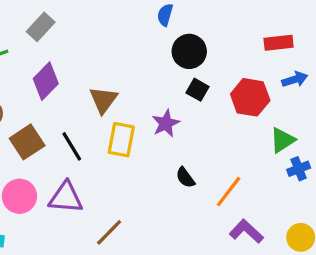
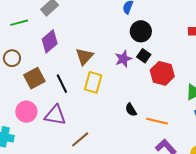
red hexagon: (250, 97) -> (162, 73), moved
purple star: (166, 123) -> (123, 59), moved
orange line: (229, 192) -> (157, 121), turned 60

